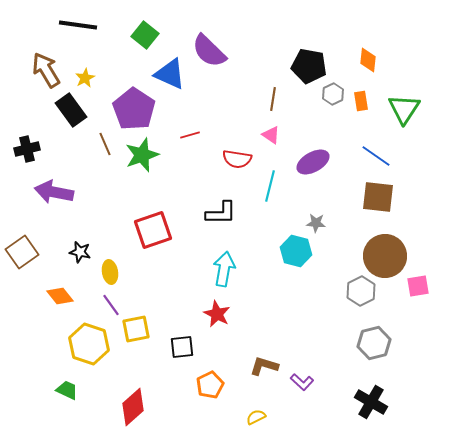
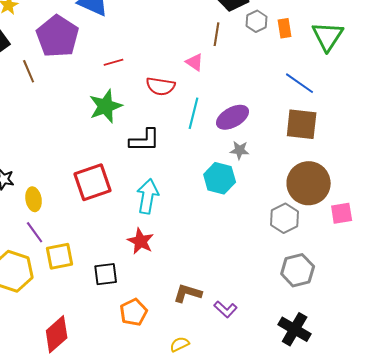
brown line: (273, 99) -> (217, 34), moved
green star: (142, 155) -> (106, 106), moved
purple ellipse: (313, 162) -> (233, 117), moved
red square: (153, 230) -> (93, 182), moved

